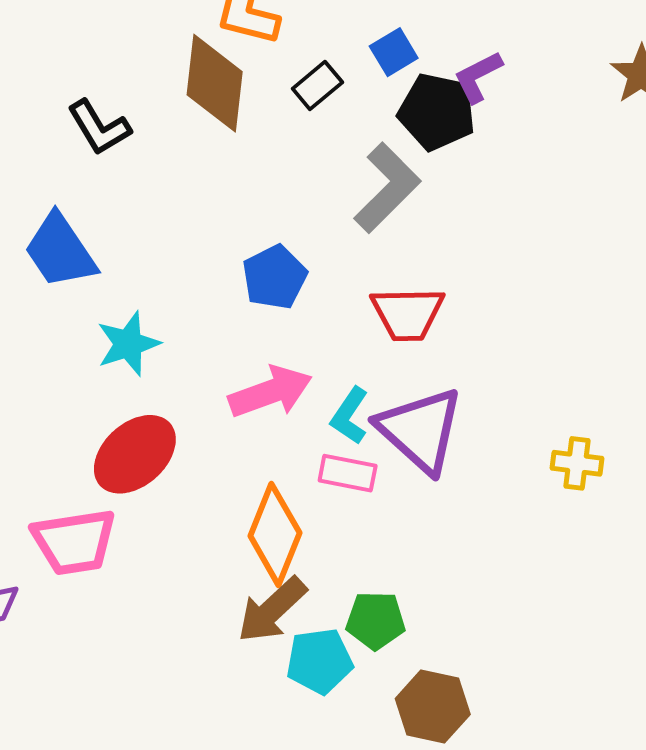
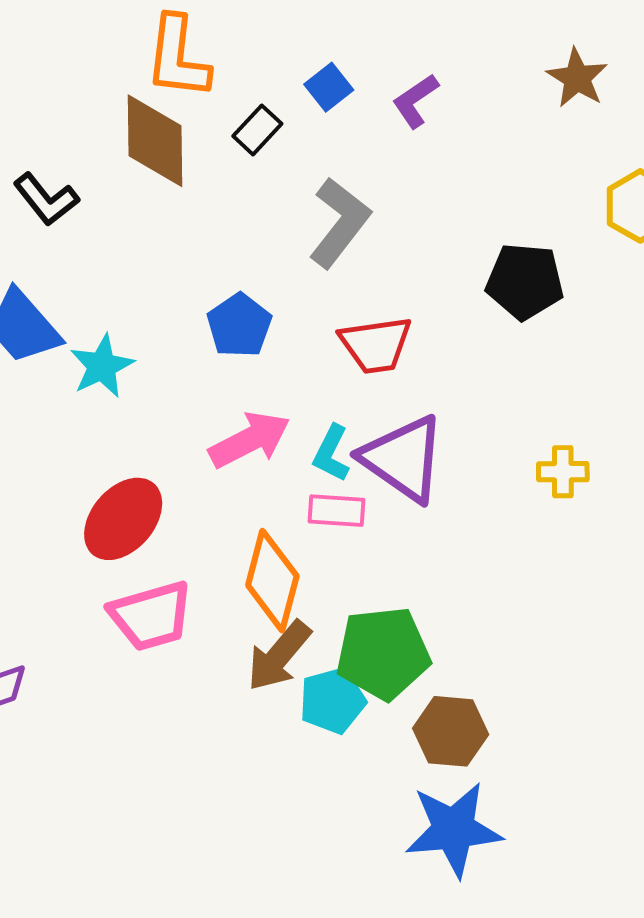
black pentagon: (437, 112) -> (525, 281), moved
cyan star: (128, 344) -> (102, 366), moved
pink trapezoid: (74, 542) -> (151, 616), moved
green pentagon: (376, 620) -> (383, 653), size x1.6

